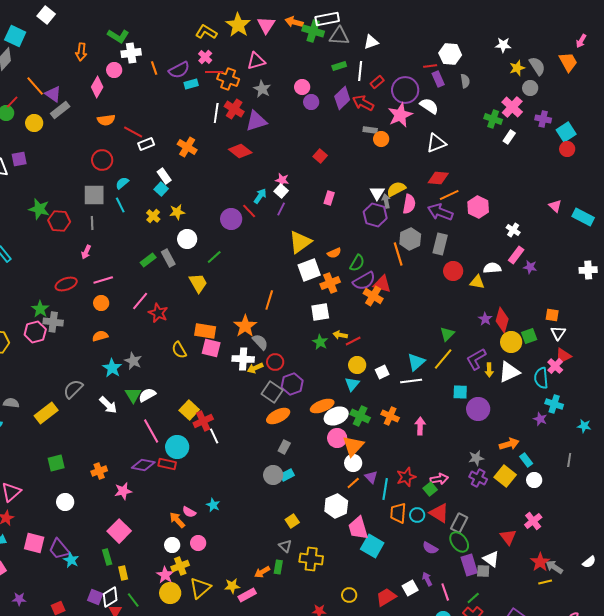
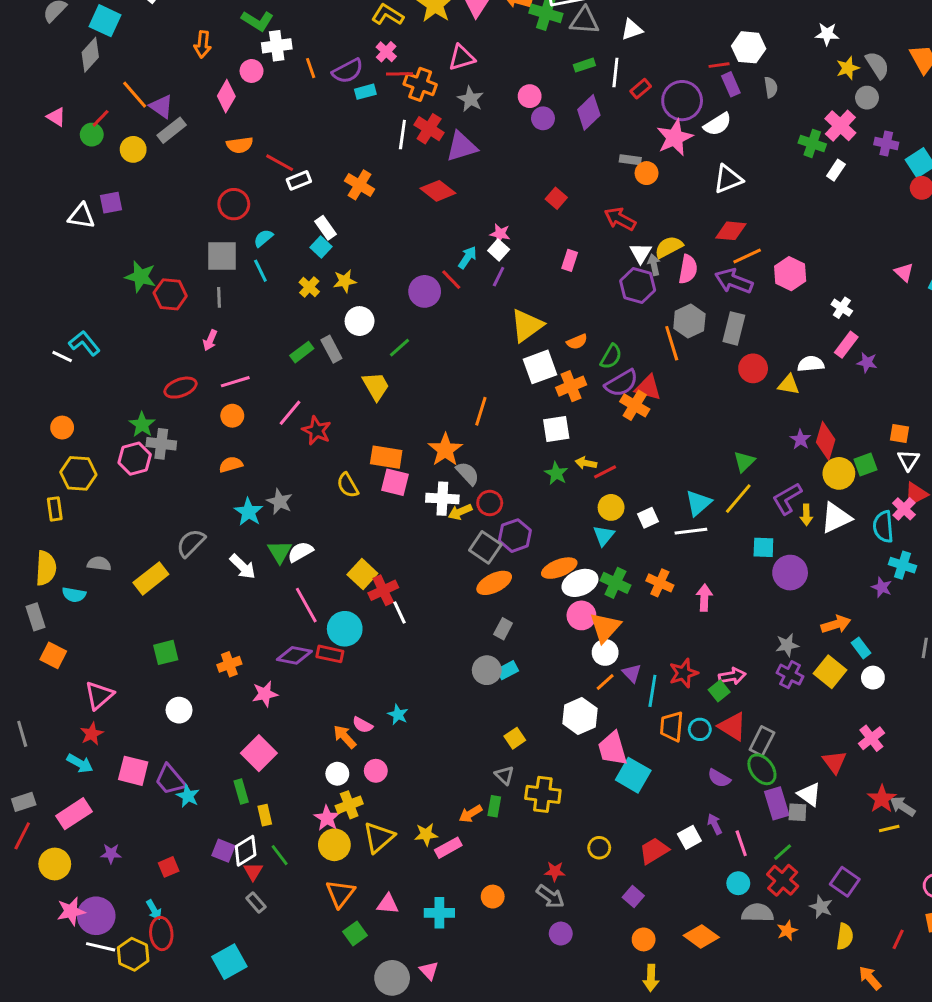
red arrow: (363, 103) -> (620, 219), moved
white semicircle: (429, 106) -> (718, 124), turned 114

